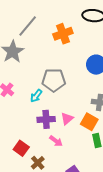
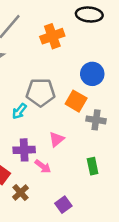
purple cross: (46, 119) -> (24, 150), moved
orange square: (89, 122) -> (76, 101), moved

